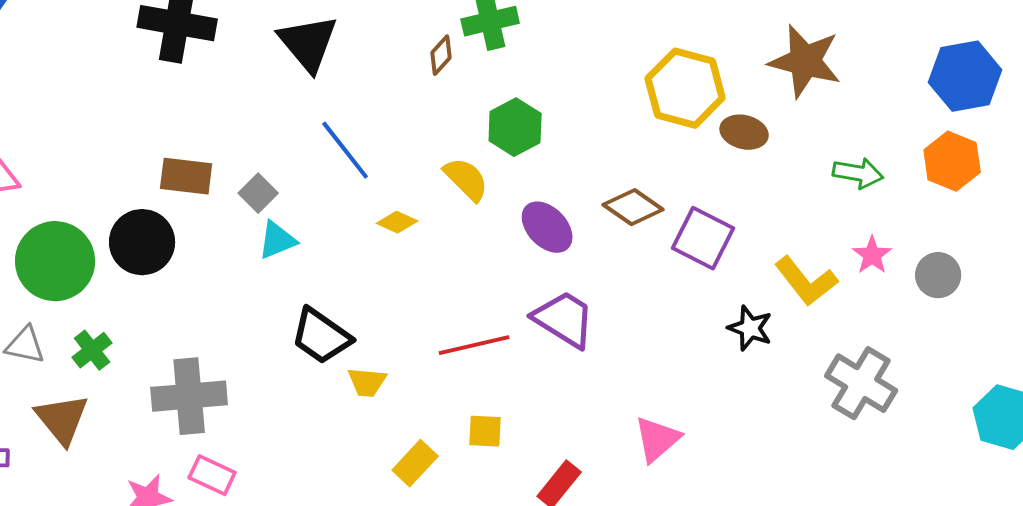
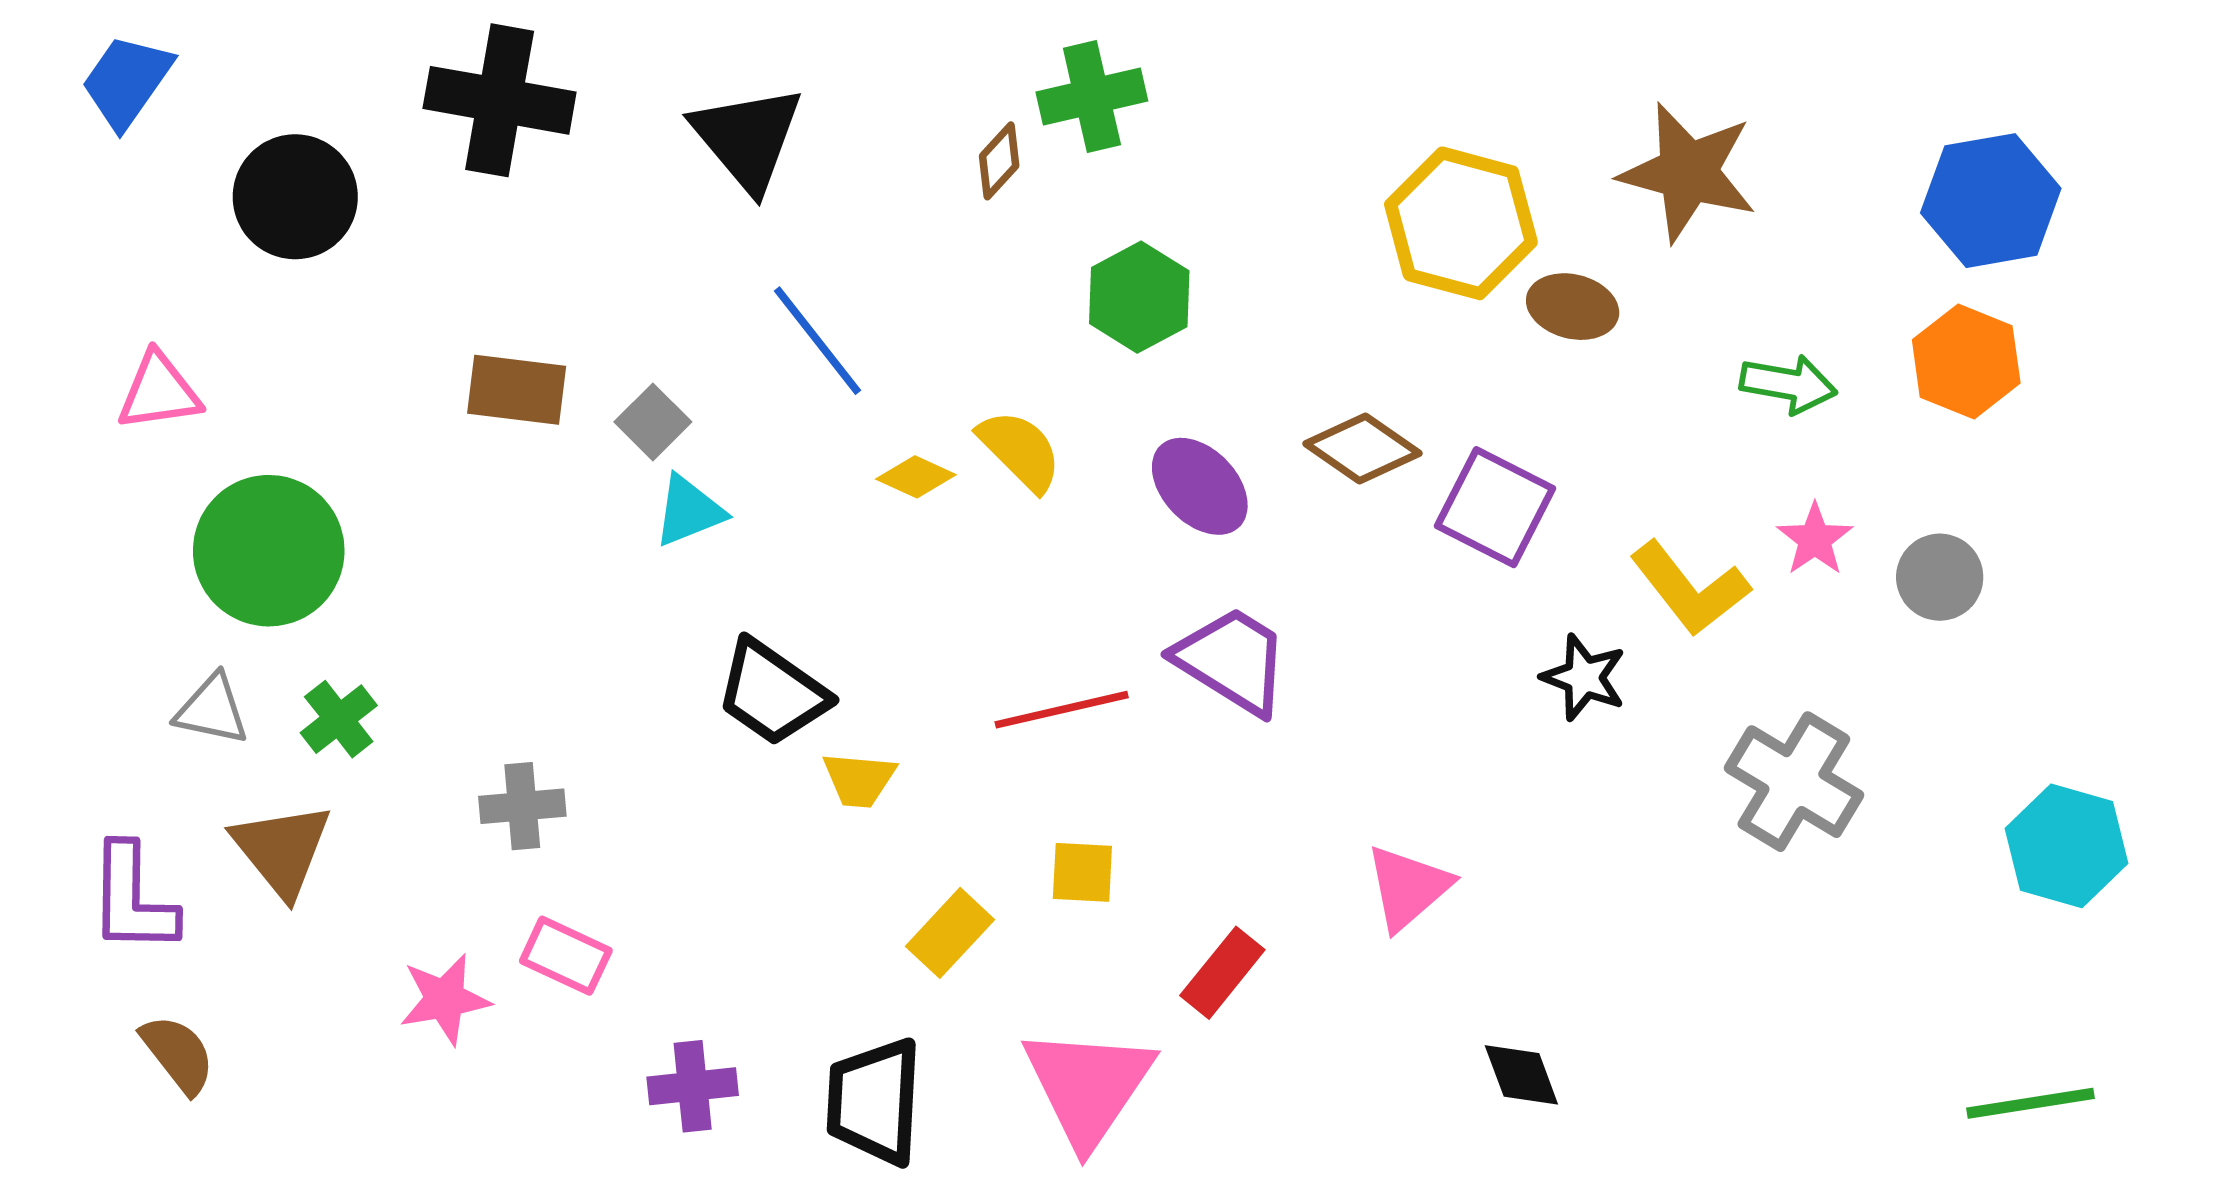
yellow semicircle: (466, 179) -> (1020, 450), moved
black circle: (142, 242) -> (295, 197), moved
gray cross: (189, 396) -> (522, 806), size x0.6

